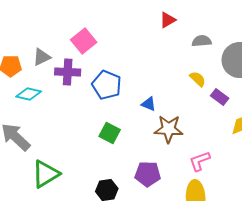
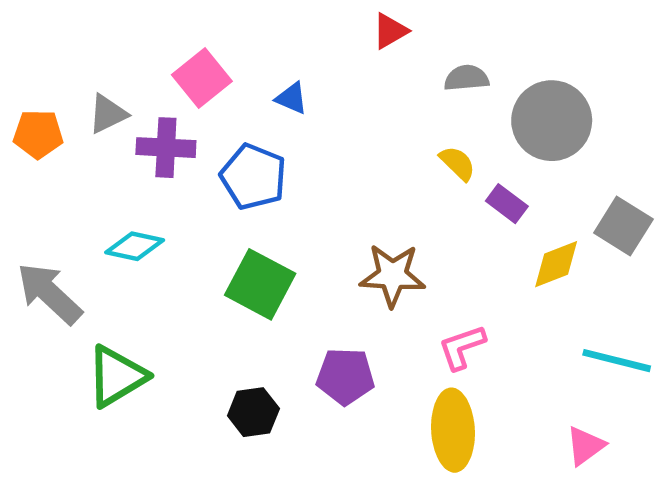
cyan diamond: (29, 94) -> (135, 246), moved
blue triangle: (149, 104) -> (292, 98), moved
green square: (110, 133) -> (260, 284), size x1.4

